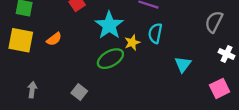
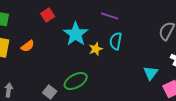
green ellipse: (110, 59) -> (76, 81), moved
cyan triangle: (183, 64) -> (151, 73), moved

